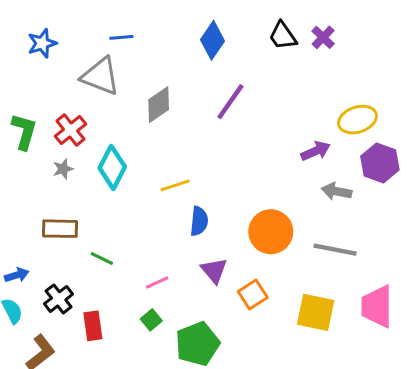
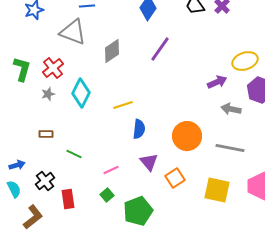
brown rectangle: (60, 229) -> (46, 134), size x0.6

